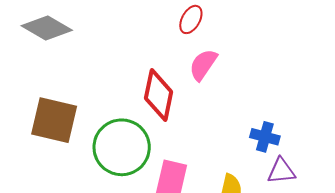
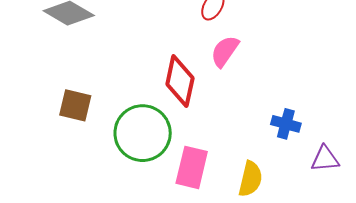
brown square: (54, 120) -> (75, 105), size x0.7
purple triangle: (281, 171) -> (325, 159), moved

